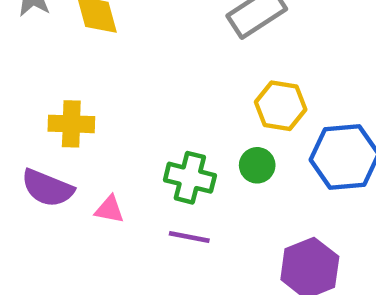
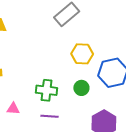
green circle: (257, 165) -> (81, 88), moved

